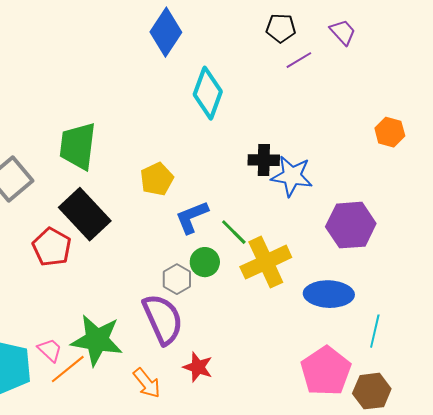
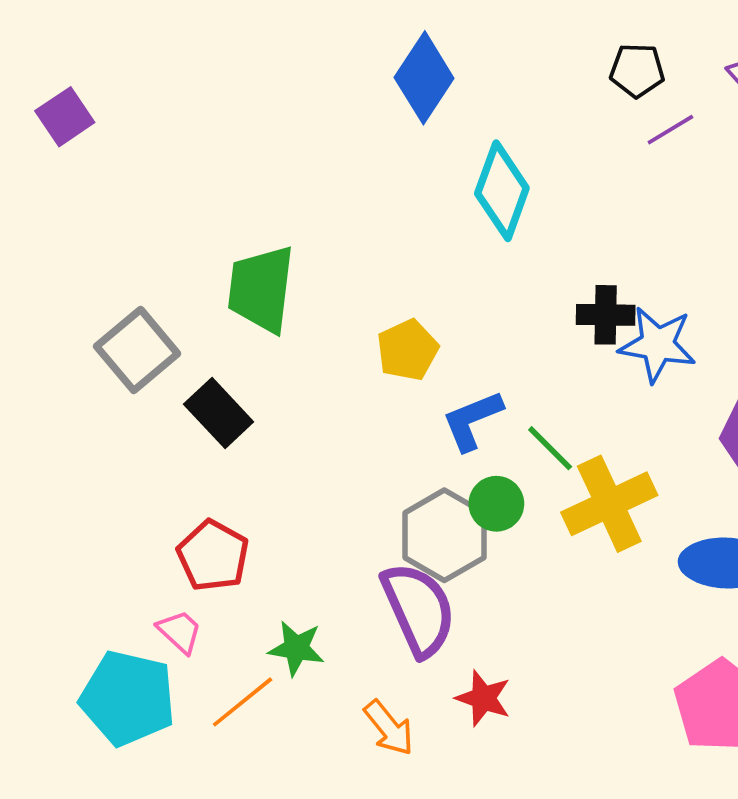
black rectangle: (85, 214) -> (219, 413), moved, size x0.7
red pentagon: (52, 247) -> (213, 556), moved
gray hexagon: (177, 279) -> (444, 535), size x1.6
green star: (97, 340) -> (296, 648), size x0.6
pink trapezoid: (50, 350) -> (180, 632), moved

